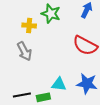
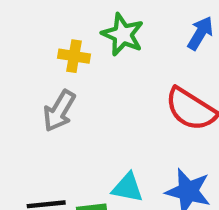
gray arrow: (24, 51) -> (59, 111), turned 54

